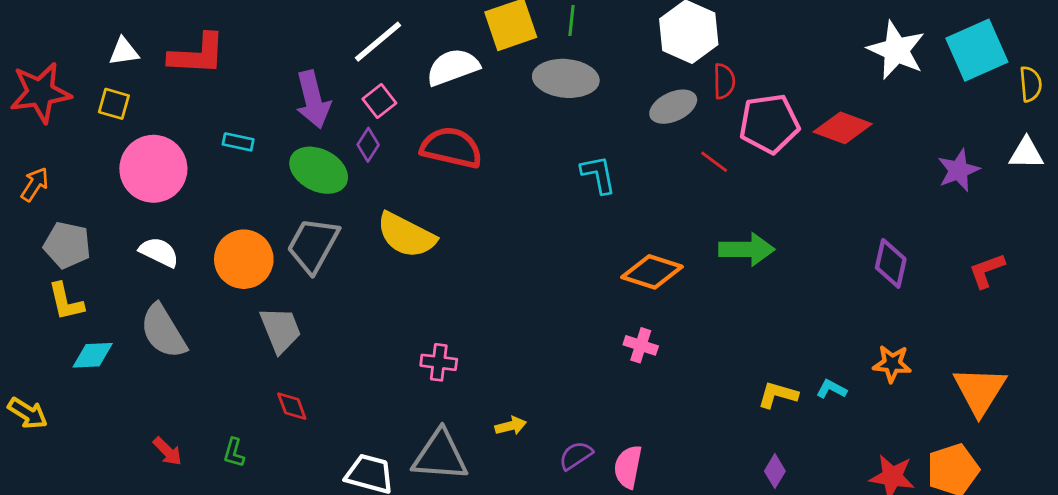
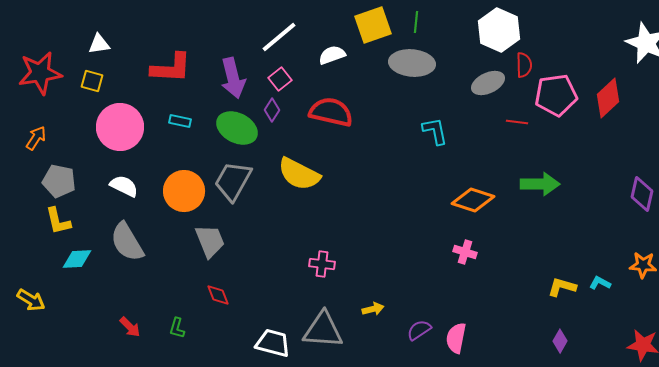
red L-shape: (197, 54) -> (171, 68), moved
white semicircle: (453, 67) -> (332, 55), size x0.7
red diamond: (843, 128) -> (608, 98), turned -63
cyan rectangle: (238, 142) -> (180, 121), moved
red line: (714, 162) -> (517, 122), turned -30

